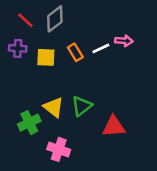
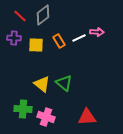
green triangle: (82, 106) -> (64, 83), turned -42
green cross: (29, 123) -> (23, 109), moved, turned 30
red triangle: (114, 126) -> (87, 117), moved

